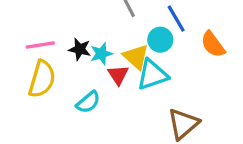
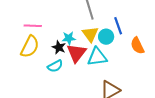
black star: (80, 49) -> (59, 47), moved
yellow triangle: (136, 57) -> (90, 34), moved
red triangle: (118, 75) -> (76, 53), size x1.5

